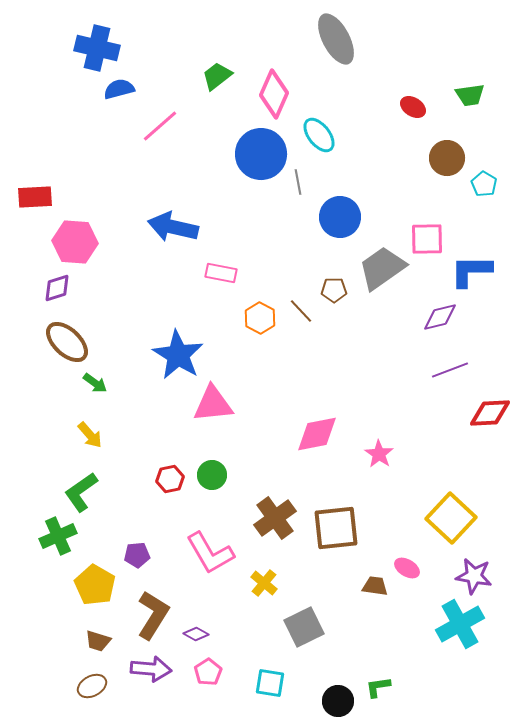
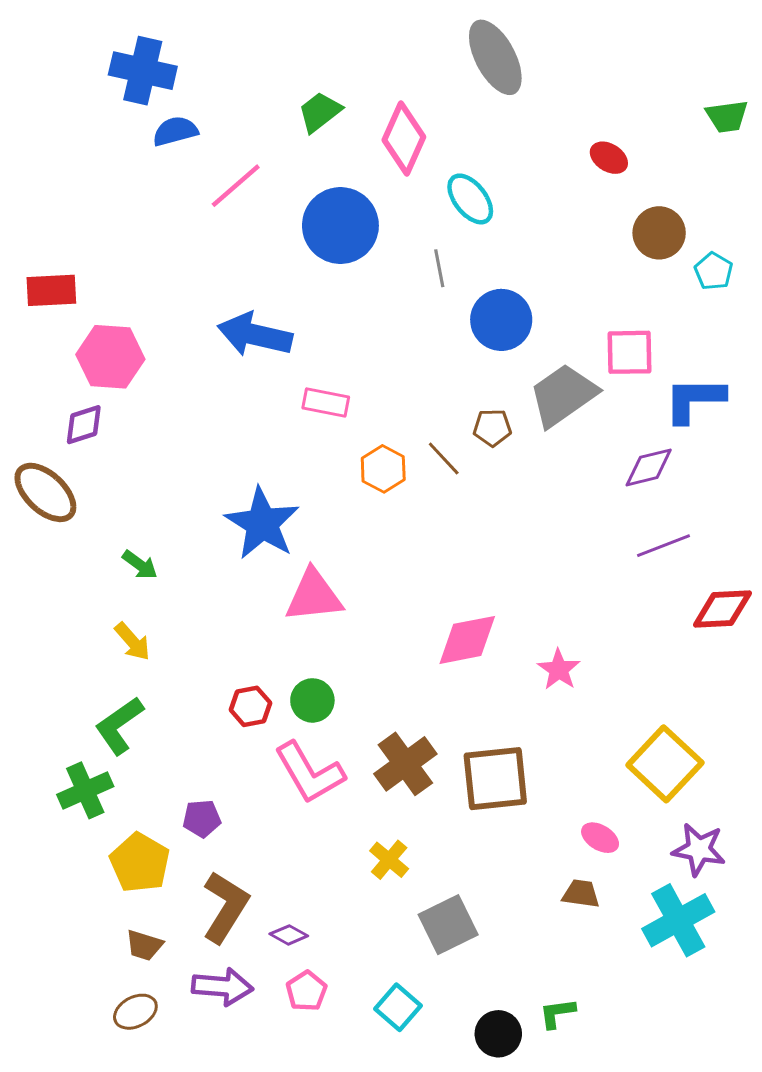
green trapezoid: (470, 95) -> (727, 116), moved
blue circle: (261, 154) -> (340, 226), moved
brown ellipse: (67, 342) -> (45, 492), moved
pink L-shape: (210, 553) -> (309, 773), moved
brown trapezoid: (375, 586) -> (581, 894), moved
cyan square: (270, 683) -> (398, 1007), turned 32

